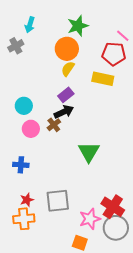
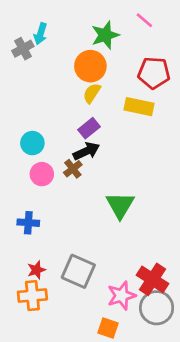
pink line: (123, 36) -> (144, 20), moved
gray cross: (16, 46) -> (23, 49), moved
gray square: (58, 201) -> (78, 271), turned 30

